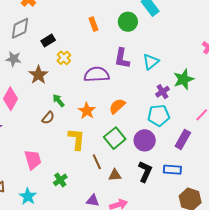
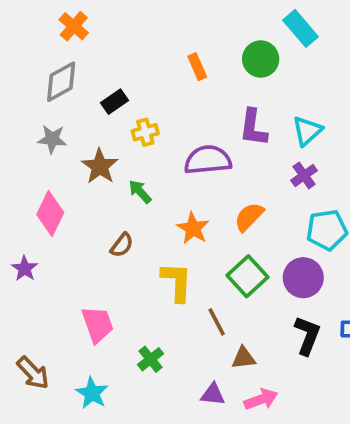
yellow cross: (64, 58) -> (145, 132), turned 32
purple cross: (162, 92) -> (304, 175), moved
green arrow: (58, 101) -> (140, 192), moved
brown triangle: (115, 175) -> (244, 358), moved

